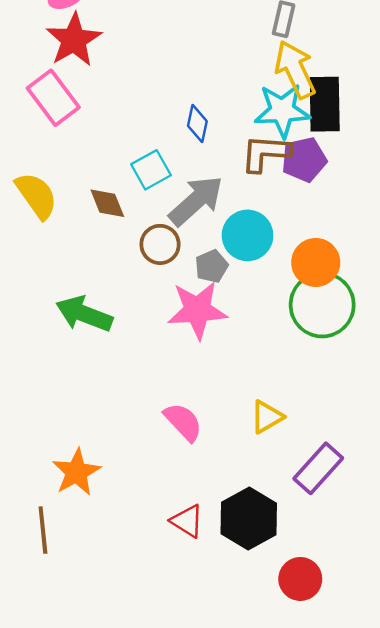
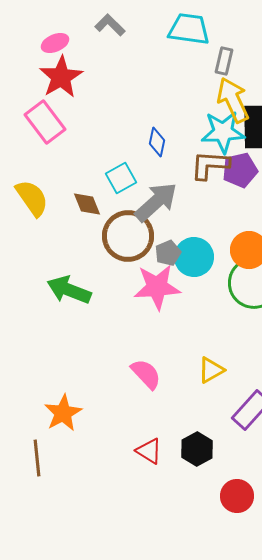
cyan circle: (248, 235) -> (194, 257), moved
brown circle: (160, 244) -> (128, 236), size x1.6
black hexagon: (249, 518) -> (197, 449), size x0.7

